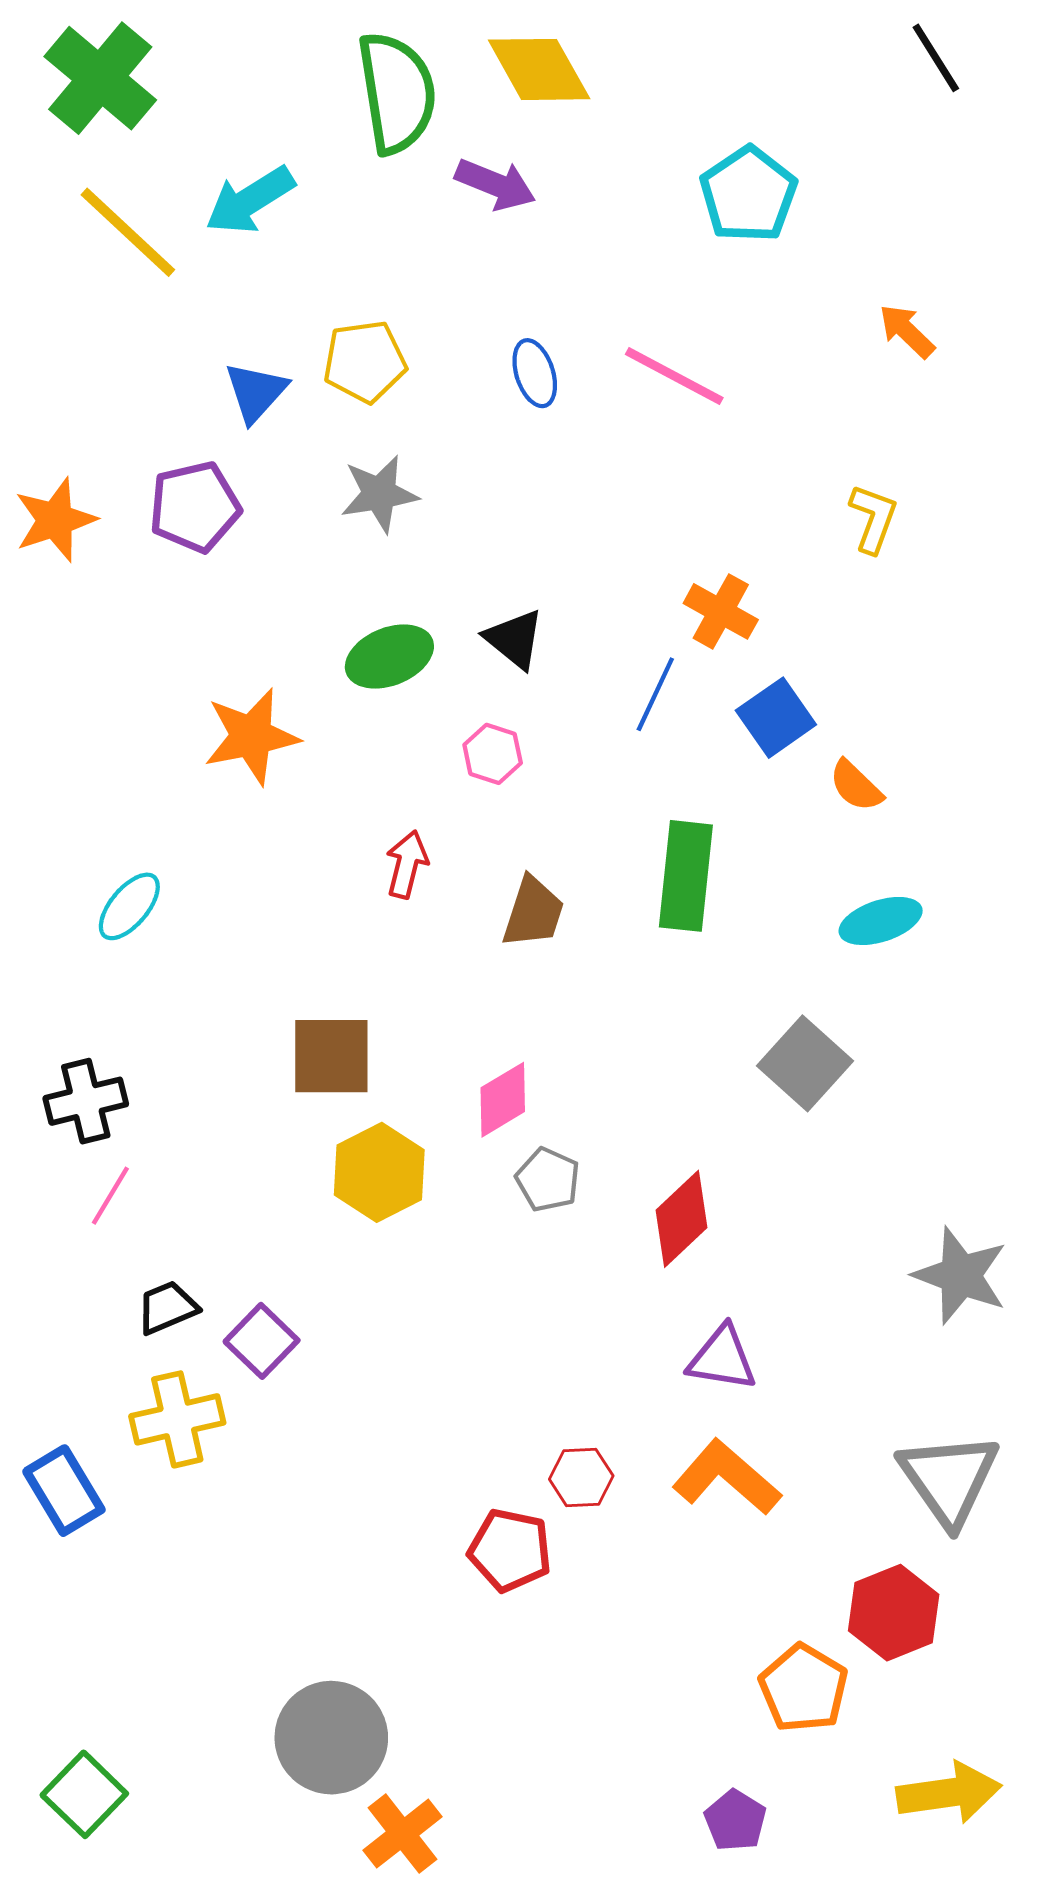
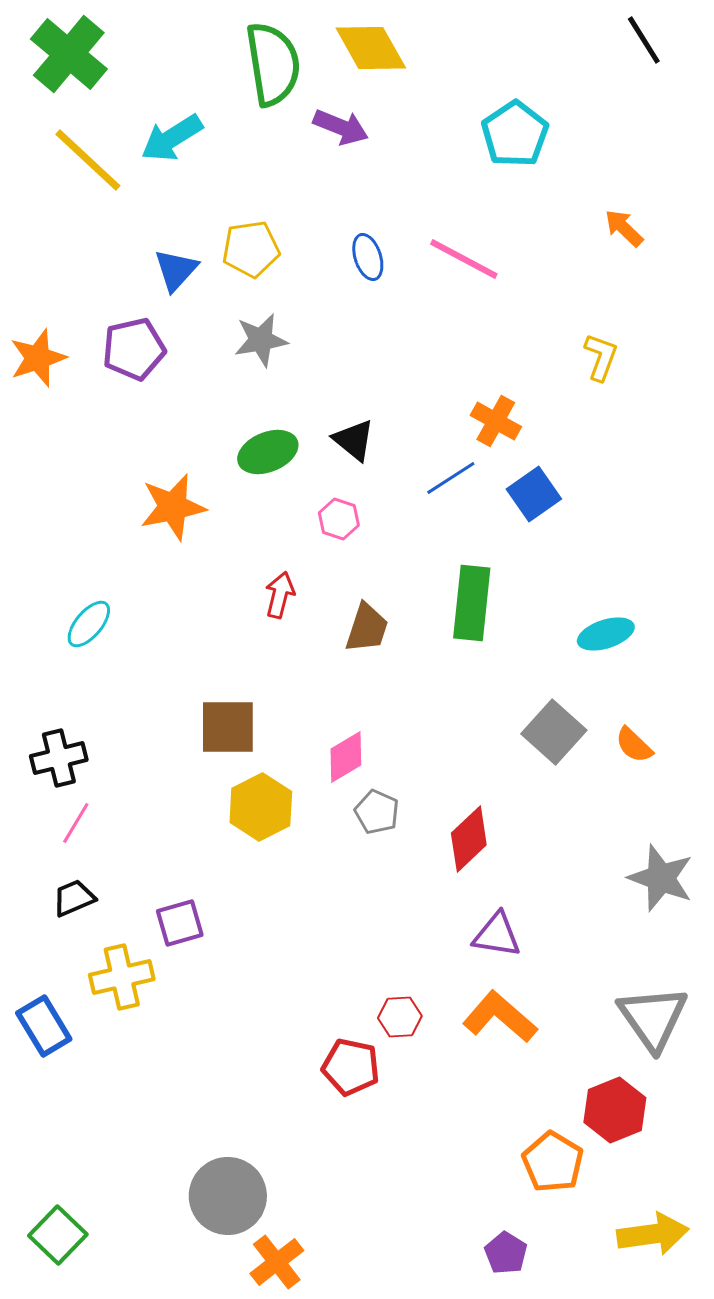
blue line: (655, 694) -> (451, 478), turned 32
orange semicircle: (856, 786) -> (634, 745), moved
black trapezoid: (167, 1308) -> (74, 898), moved
purple square: (262, 1341) -> (180, 923), turned 30

